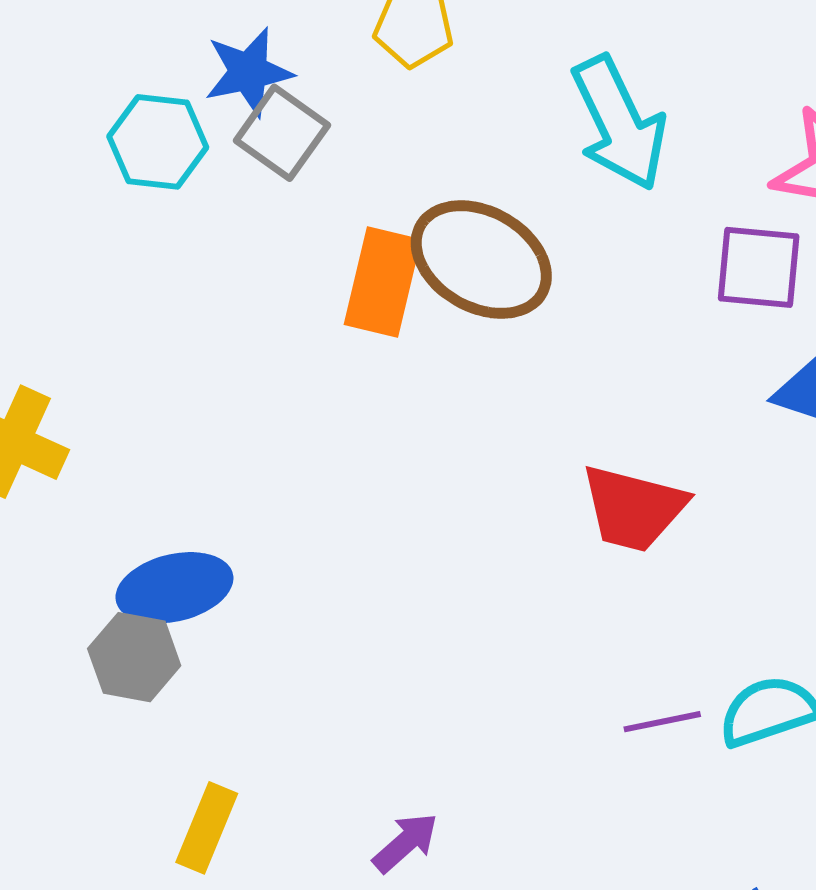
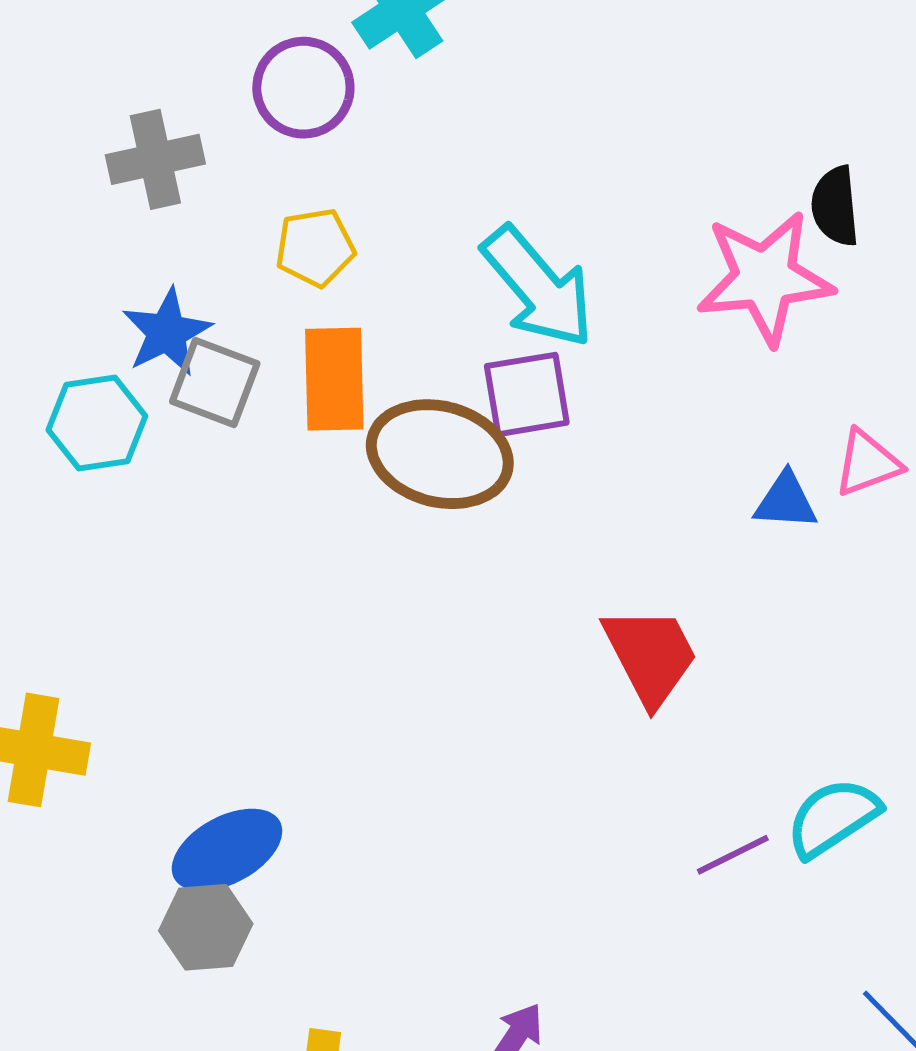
purple square: (759, 267) -> (527, 394), moved
orange rectangle: (383, 282) -> (334, 379), moved
red trapezoid: (633, 508) -> (651, 656), turned -117

